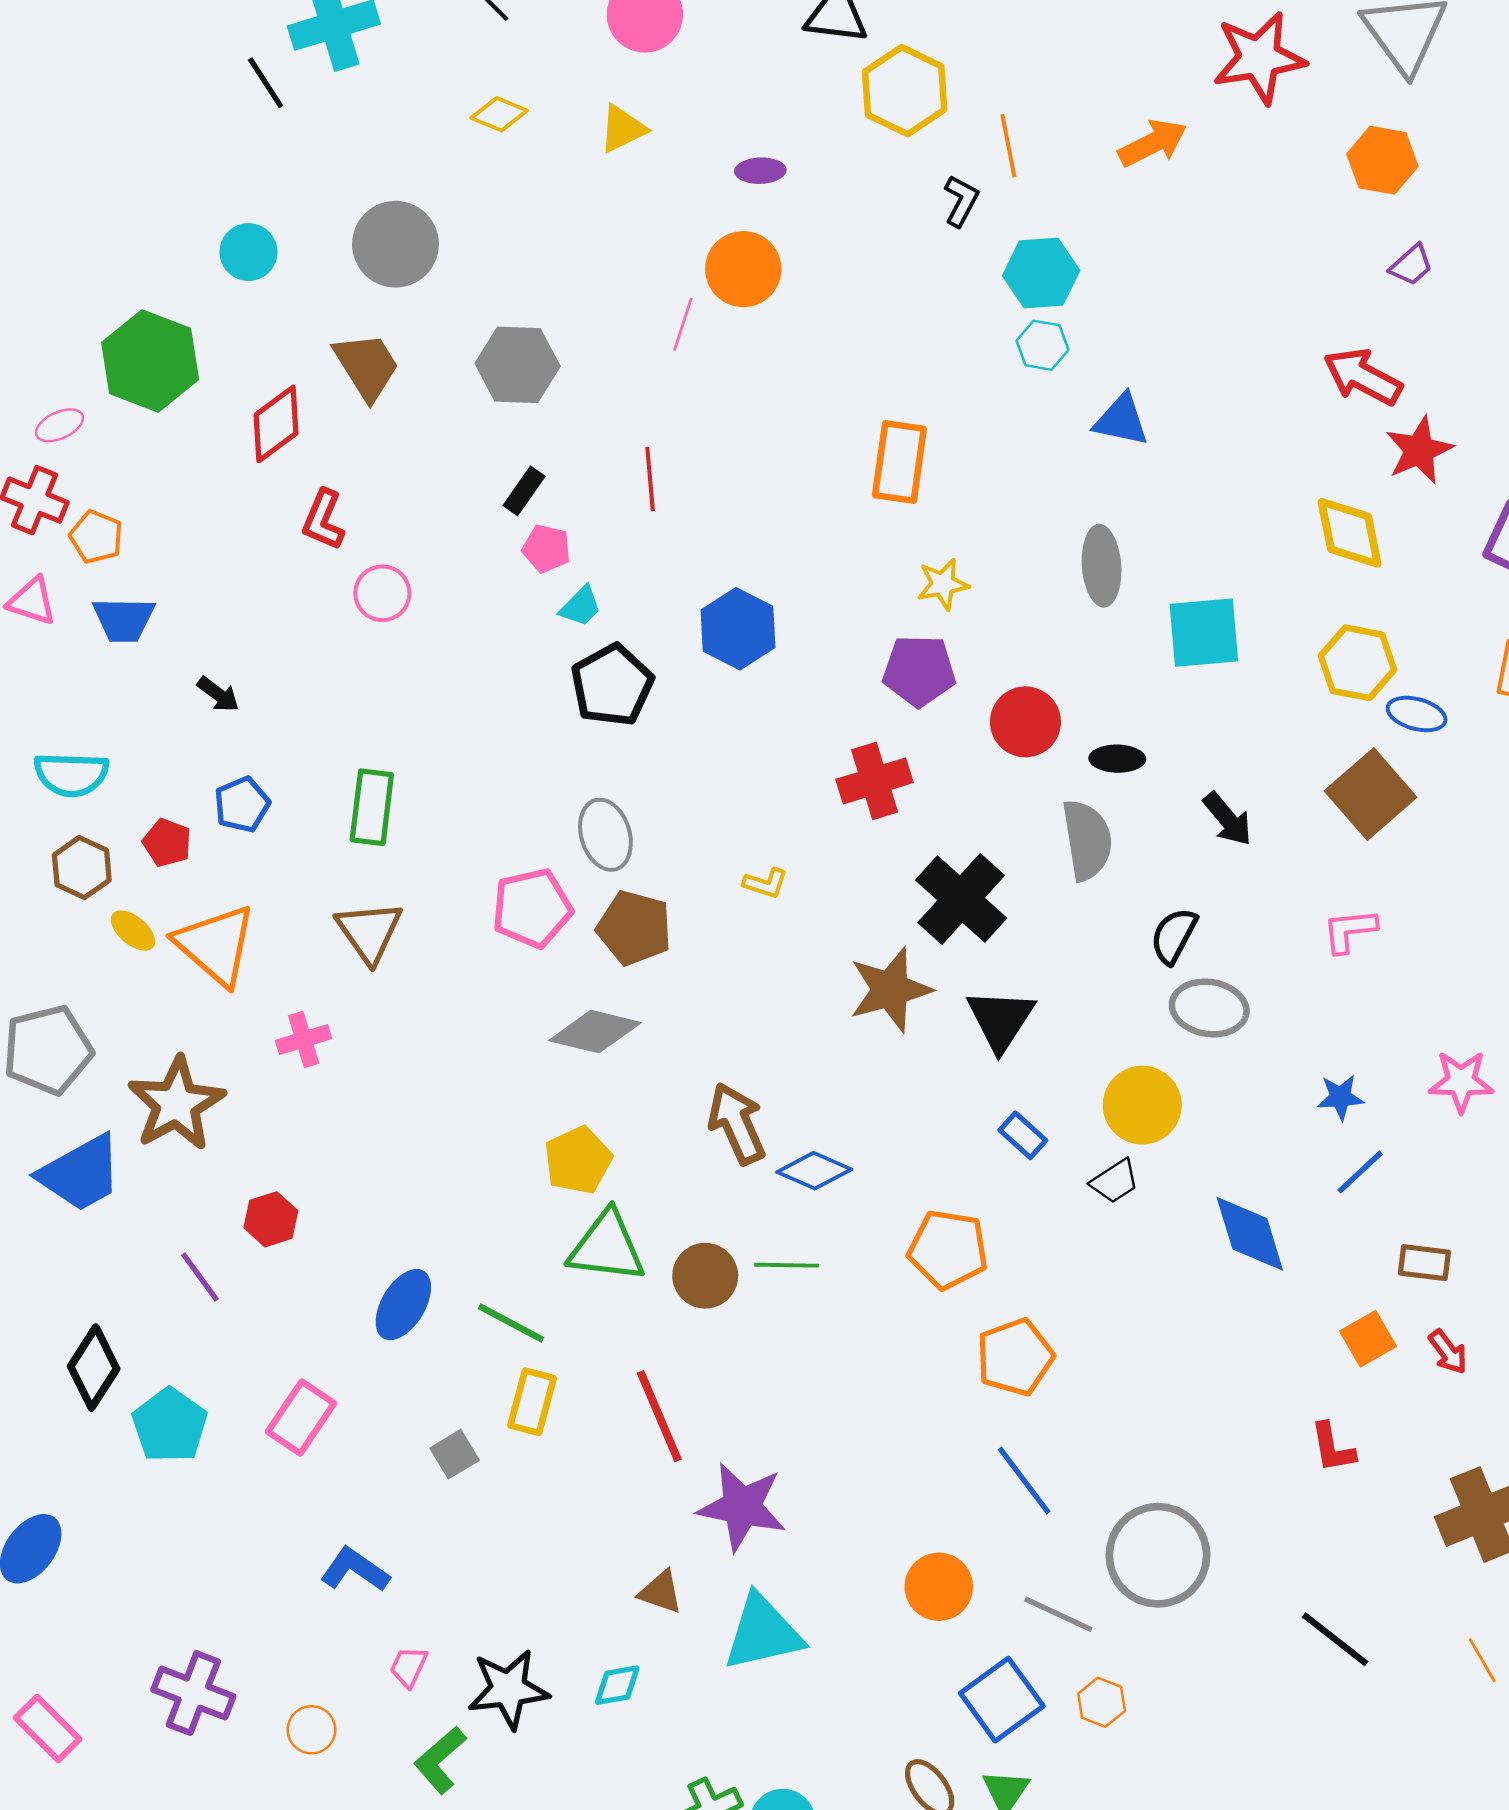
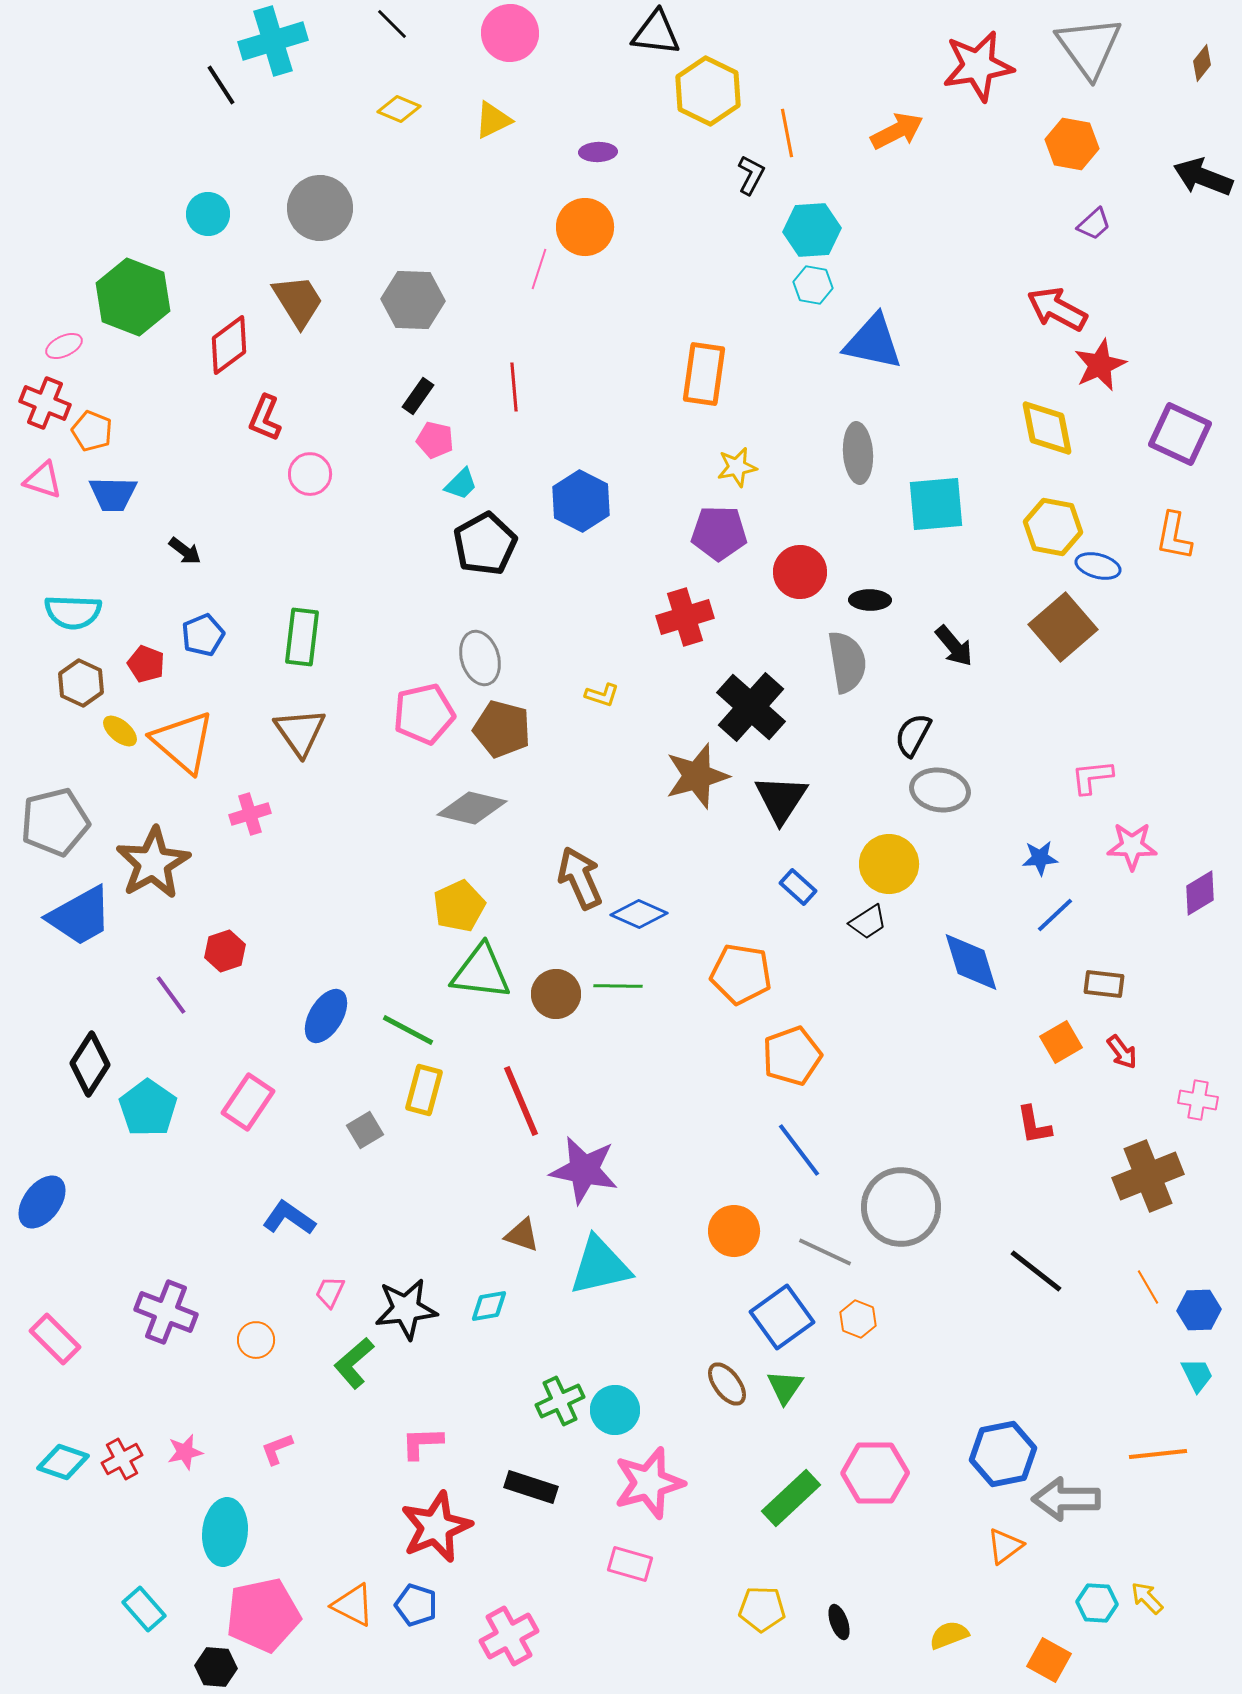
blue triangle: (1121, 420) -> (873, 342), size x1.4
pink L-shape: (1350, 931) -> (1092, 777), moved

